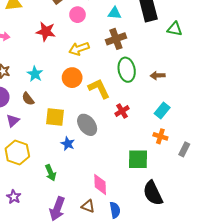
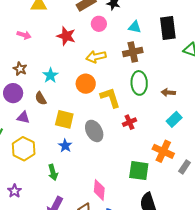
cyan rectangle: (162, 111) -> (174, 119), moved
purple triangle: (13, 121) -> (23, 117), turned 48
orange cross: (160, 136) -> (163, 151), size x1.5
blue star: (68, 144) -> (65, 146), moved

